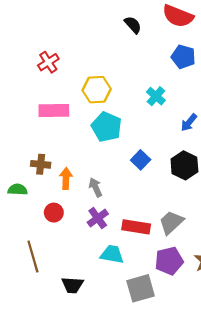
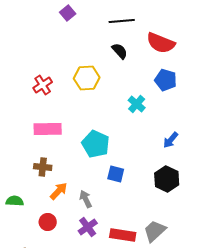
yellow hexagon: (97, 90) -> (87, 78), moved
cyan cross: (156, 96) -> (137, 104), moved
blue square: (141, 160) -> (116, 174), moved, turned -30
brown cross: (41, 164) -> (43, 167), moved
orange arrow: (66, 179) -> (59, 191), turned 42

